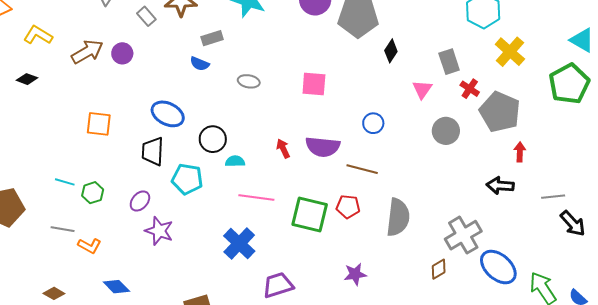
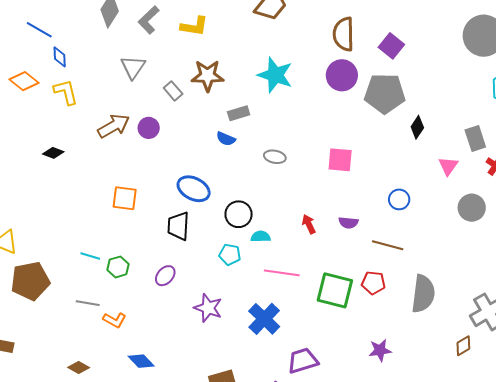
yellow L-shape: (38, 35) -> (66, 92), moved, turned 44
purple semicircle: (323, 147) -> (348, 223), size x0.6
cyan pentagon: (187, 179) -> (230, 254), moved, size x0.7
purple star: (159, 231) -> (208, 308), moved

